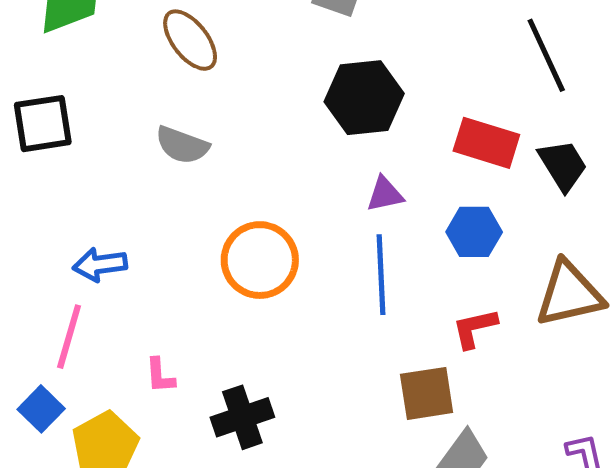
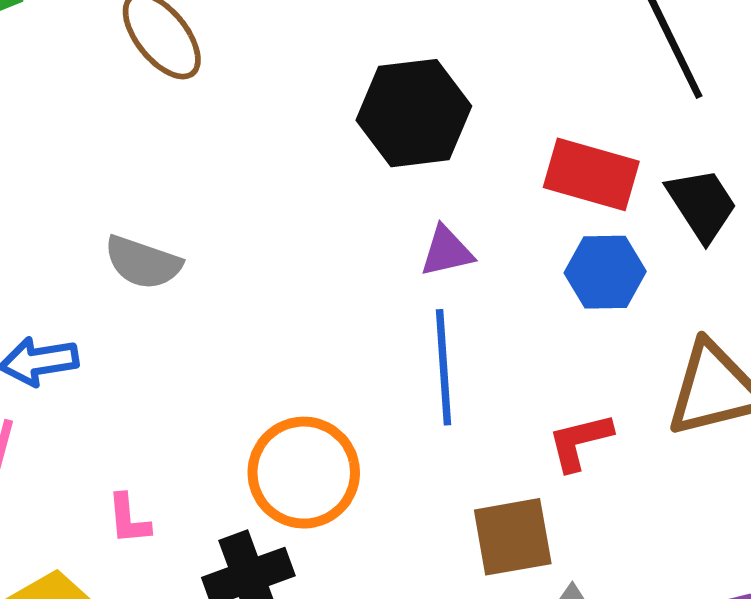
gray semicircle: (182, 145) -> (143, 262), moved
blue hexagon: (474, 232) -> (605, 272), moved
orange circle: (260, 260) -> (304, 473), moved

